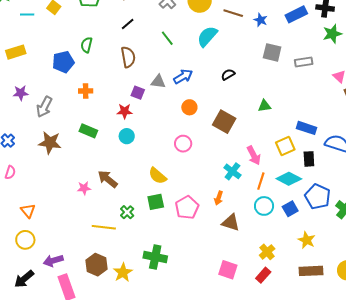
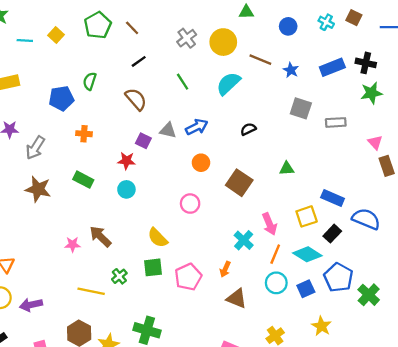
brown semicircle: (128, 57) -> (136, 99), turned -35
black rectangle: (309, 159) -> (332, 234), turned 42
purple arrow: (53, 261) -> (31, 305), moved

